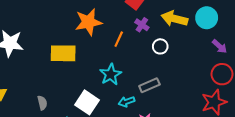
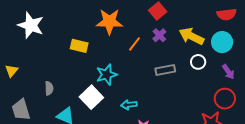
white circle: (160, 46) -> (198, 62), moved
yellow rectangle: (63, 53) -> (79, 46), size x0.7
cyan star: (111, 74) -> (107, 75), moved
gray rectangle: (149, 85) -> (165, 70), moved

